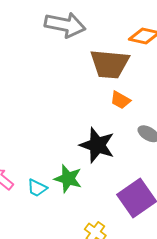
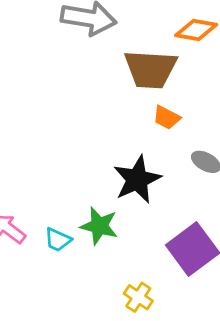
black star: (97, 145) -> (137, 179), turned 30

